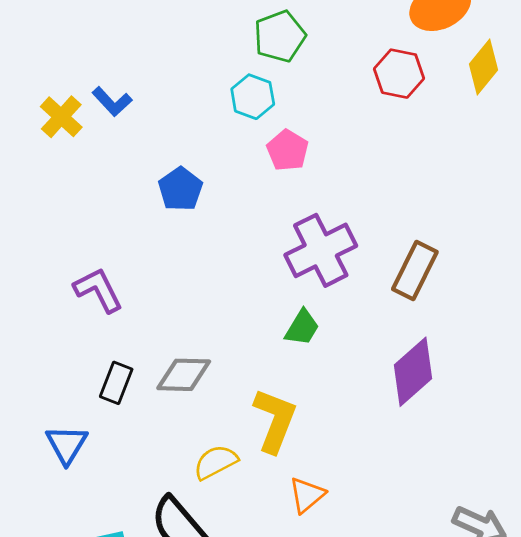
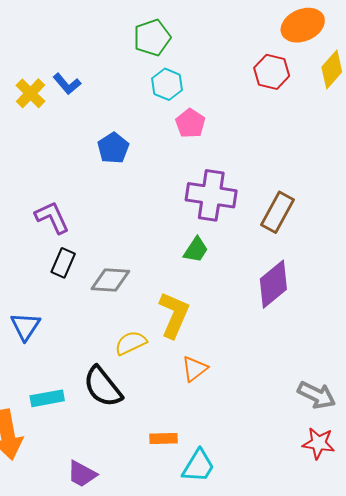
green pentagon: (280, 36) -> (152, 38), moved
purple cross: (321, 250) -> (211, 195), turned 33
black rectangle: (116, 383) -> (63, 263), moved

